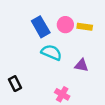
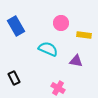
blue rectangle: (41, 27) -> (16, 26), moved
yellow rectangle: (85, 27) -> (84, 35), moved

